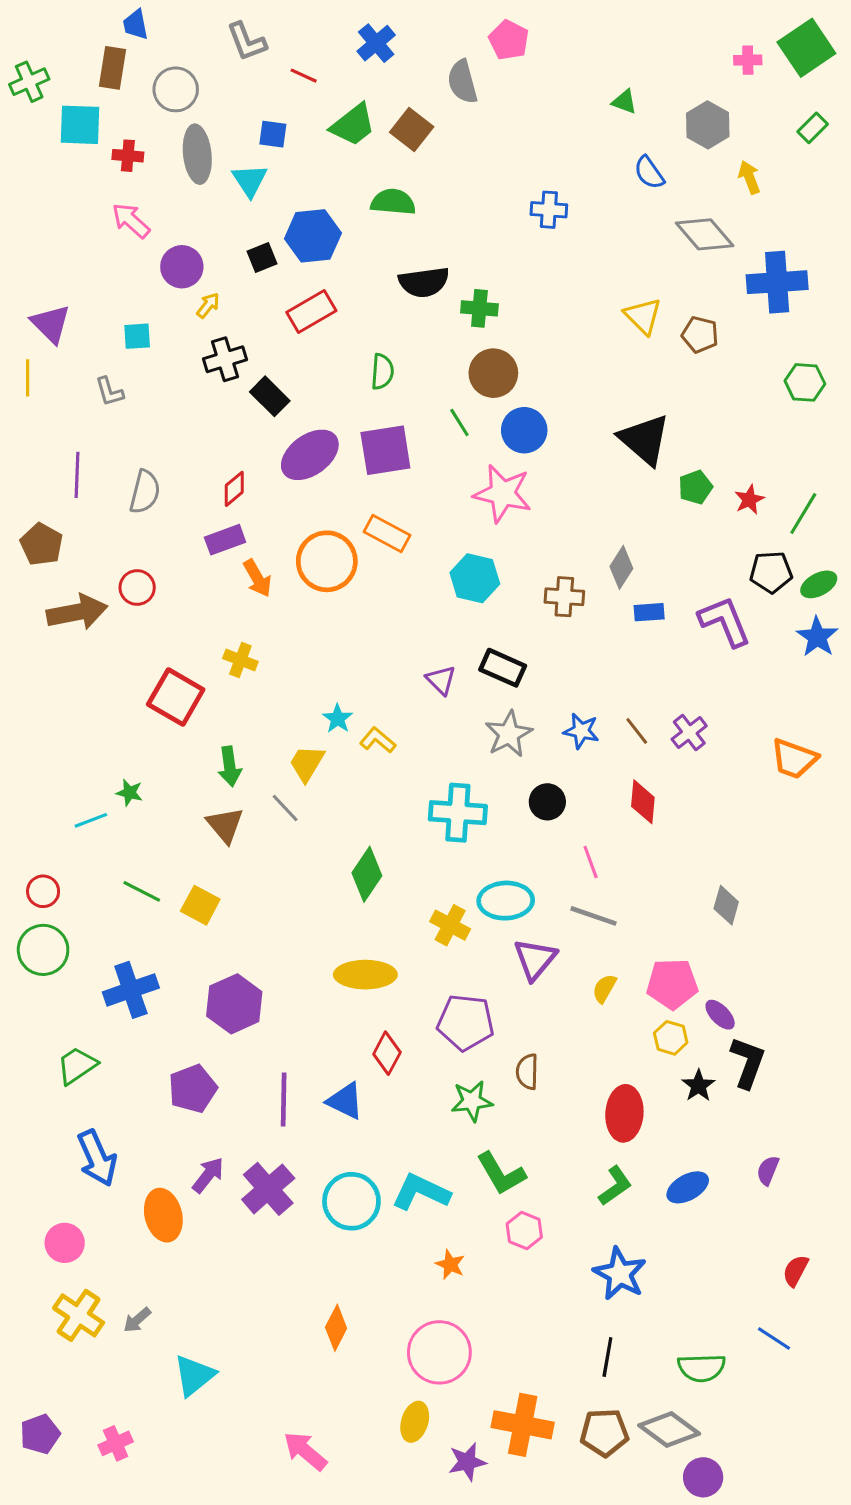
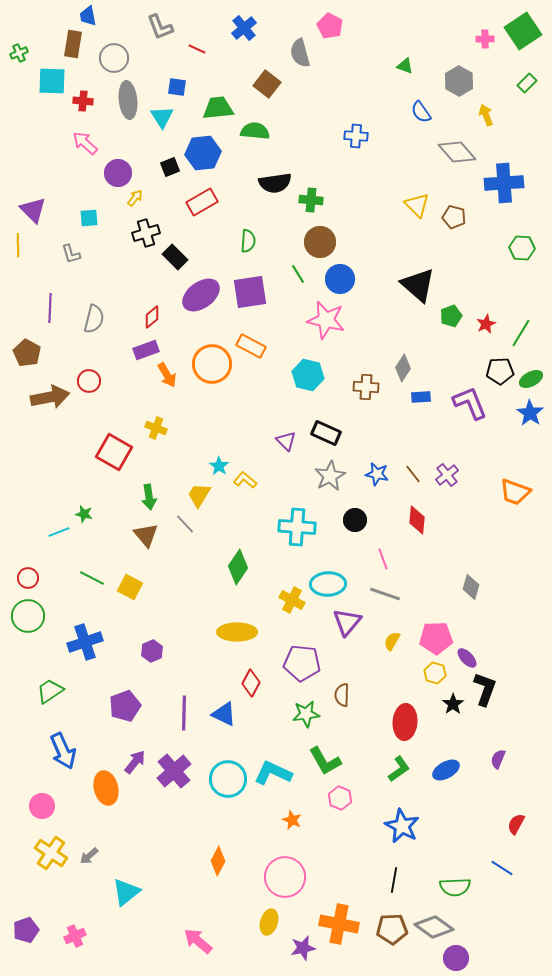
green cross: (29, 82) -> (19, 53), size x0.7
green trapezoid: (353, 125) -> (218, 108), moved, turned -148
purple hexagon: (234, 1004) -> (152, 651), size x0.6

